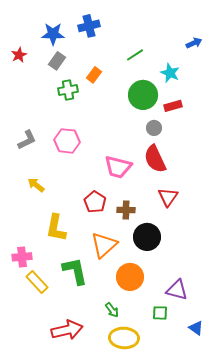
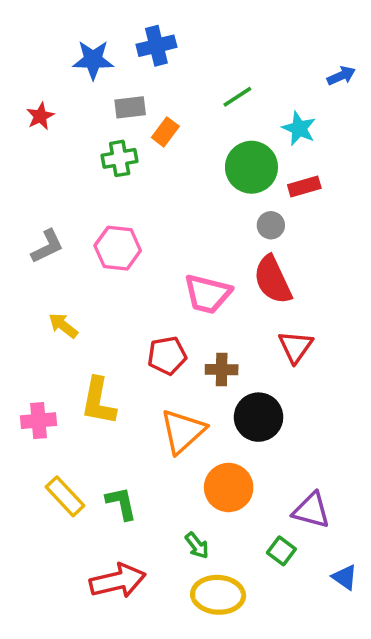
red star: (19, 55) -> (40, 116), moved
gray rectangle: (57, 61) -> (130, 107), moved, turned 48
red pentagon: (95, 202) -> (167, 355), turned 30
pink cross: (22, 257) -> (39, 421), moved
green L-shape: (75, 271) -> (121, 503), moved, size x0.7
green square: (160, 313) -> (281, 551), turned 35

